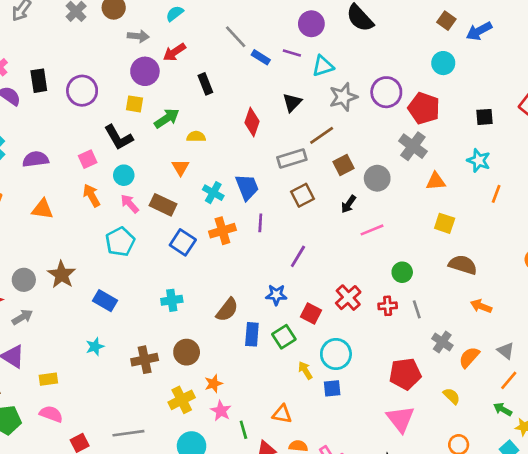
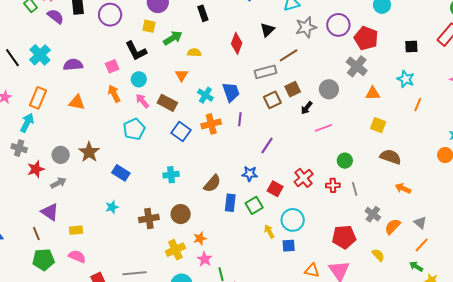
brown square: (343, 165) -> (293, 89), moved
orange triangle: (282, 414) -> (312, 271), moved

